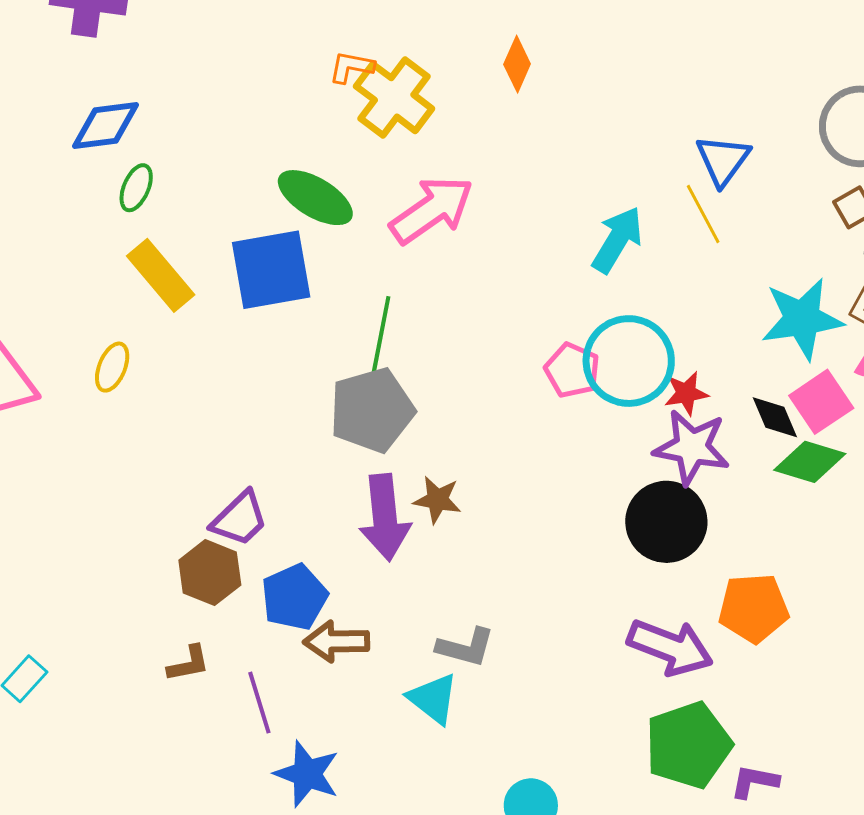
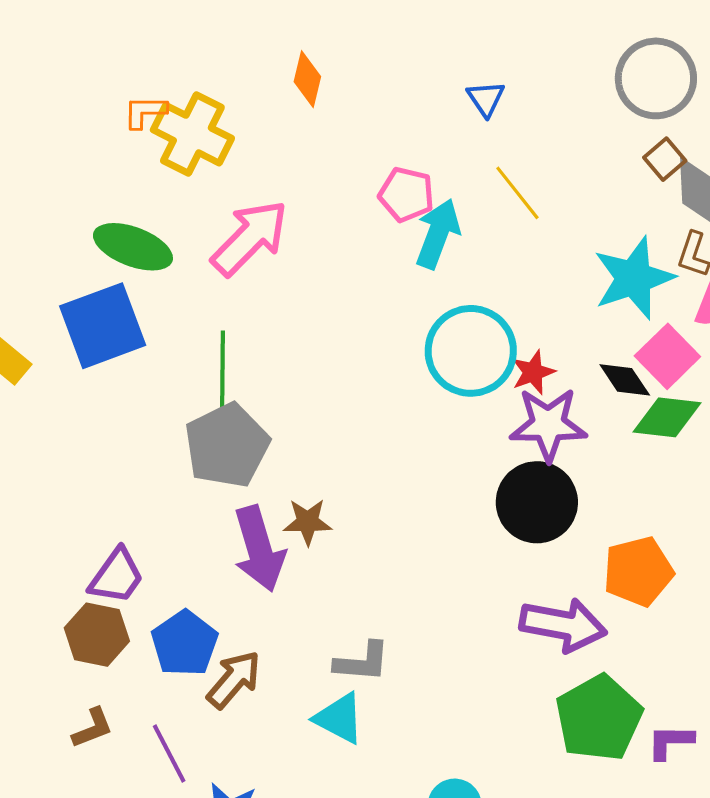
blue triangle: (723, 160) -> (486, 99), moved, size x0.7
pink pentagon: (572, 370) -> (406, 194), moved
brown arrow: (336, 641) -> (234, 680), turned 142

